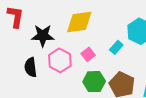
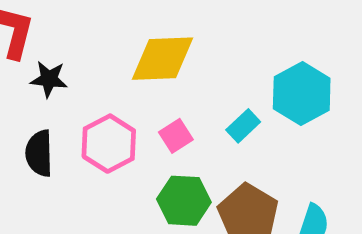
black star: (43, 36) -> (49, 79), moved, size x0.7

